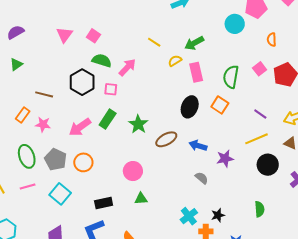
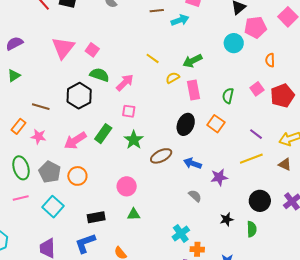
pink triangle: (64, 35) -> (63, 48), size x1.4
green semicircle: (231, 77) -> (228, 96), size x0.7
pink square: (111, 89) -> (129, 111), moved
black circle: (268, 165) -> (260, 201), moved
black star: (218, 215) -> (227, 219), moved

